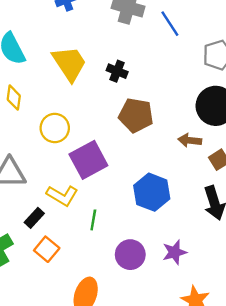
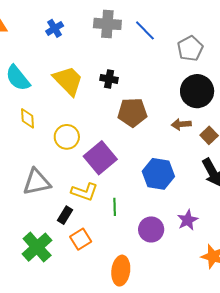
orange square: (47, 249) -> (81, 239), turned 30

